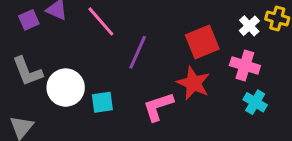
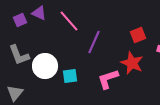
red square: (202, 42) -> (138, 35), size x0.7

